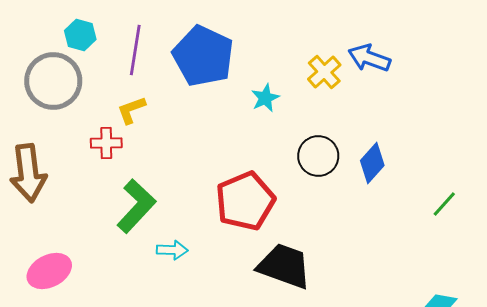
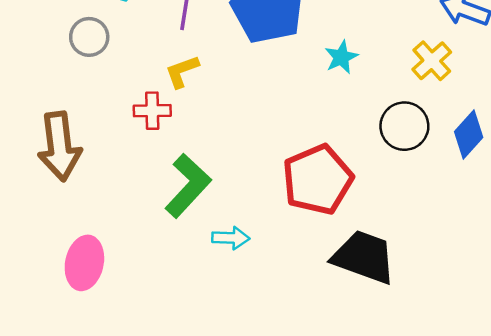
yellow cross: (324, 72) -> (432, 61), moved
gray circle: (53, 81) -> (89, 37), size x0.6
pink ellipse: (49, 271) -> (84, 263), turned -51

